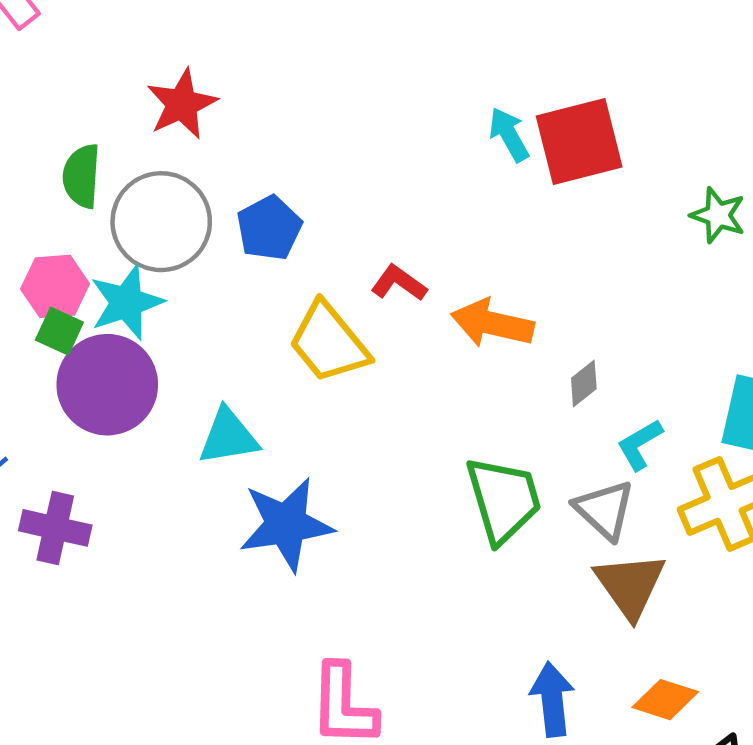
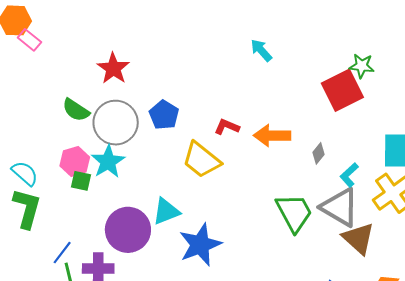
red square: (579, 142) -> (342, 90), moved
green semicircle: (82, 176) -> (76, 110), turned -48
purple circle: (107, 385) -> (128, 230), moved
gray triangle: (604, 510) -> (340, 207), size x1.4

